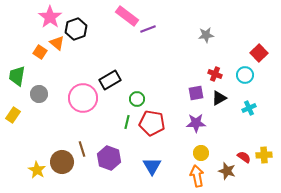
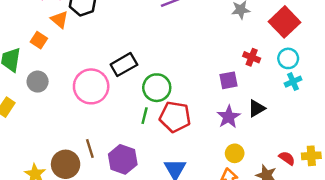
orange square: (40, 52) -> (39, 40), moved
red square: (259, 53) -> (285, 22), moved, size x1.4
black triangle: (219, 98) -> (257, 108), moved
green circle: (137, 99) -> (157, 88), size x1.5
cyan cross: (249, 108) -> (293, 82), moved
purple star: (196, 123) -> (229, 117), turned -30

